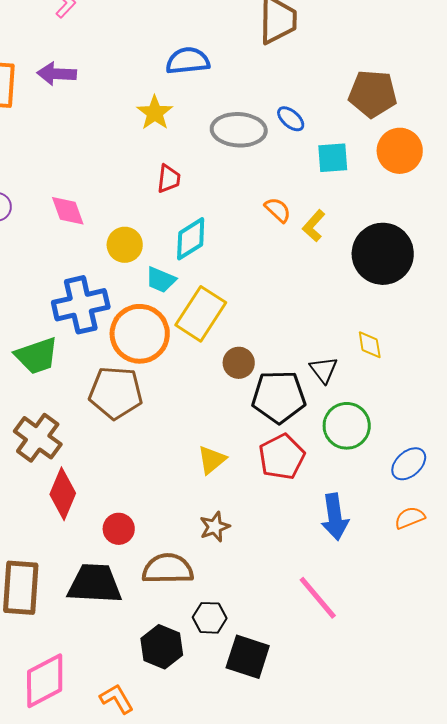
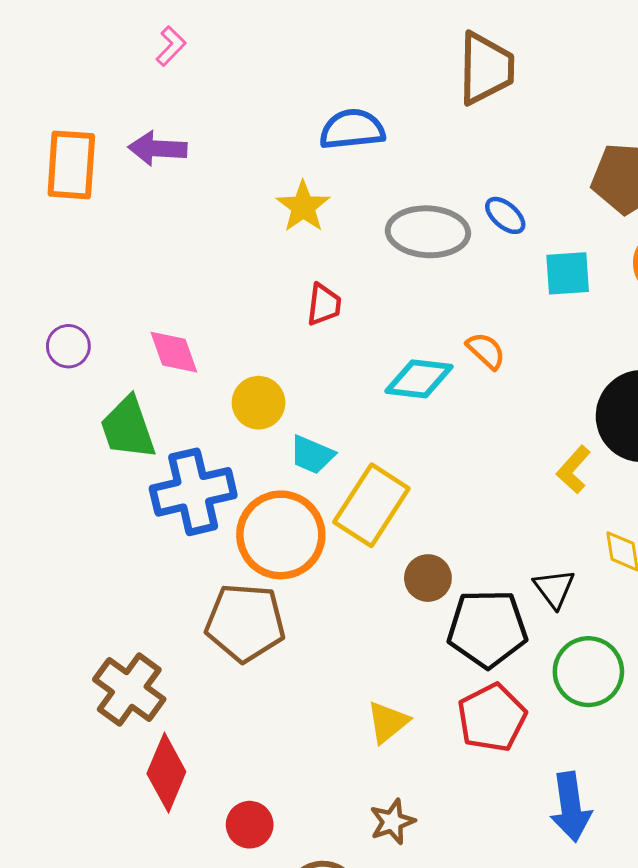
yellow L-shape: (314, 226) -> (574, 470), moved
cyan diamond: (191, 239) -> (419, 379), moved, turned 39
green trapezoid: (37, 356) -> (128, 428), moved, turned 90

